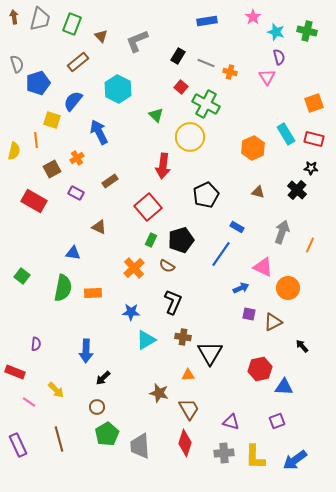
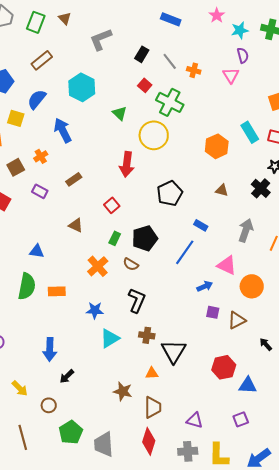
blue rectangle: (207, 21) -> (171, 19), turned 30
cyan star: (276, 32) -> (240, 30), turned -30
brown triangle: (101, 36) -> (65, 18), moved
gray line: (206, 63) -> (170, 61), turned 30
red square: (148, 207) -> (112, 205), size x0.6
brown triangle: (99, 227) -> (76, 225), moved
brown circle: (97, 407) -> (49, 405), moved
brown trapezoid: (189, 409) -> (153, 407), turned 30

